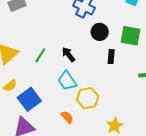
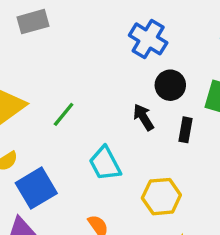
black arrow: (68, 54) -> (143, 117), moved
yellow hexagon: (88, 98) -> (161, 197), moved

